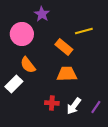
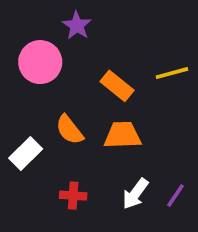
yellow line: (84, 31) -> (172, 73), moved
orange semicircle: (28, 65) -> (69, 130), moved
red cross: (52, 103) -> (73, 196), moved

